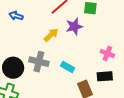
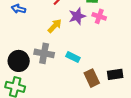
pink cross: (107, 53) -> (99, 16), moved
black rectangle: (105, 76) -> (115, 74), moved

